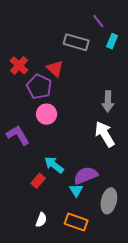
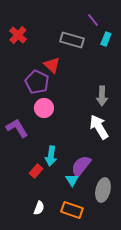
red cross: (19, 65) -> (18, 35), moved
cyan arrow: (54, 165) -> (51, 156), turned -120
purple semicircle: (86, 175) -> (81, 166), turned -30

